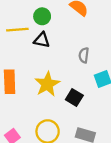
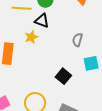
yellow star: (47, 84) -> (31, 37), moved, size x0.6

